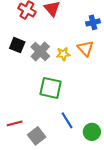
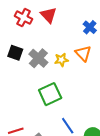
blue cross: (93, 22) -> (90, 27), turned -32
green square: (51, 88) -> (50, 94), turned -35

